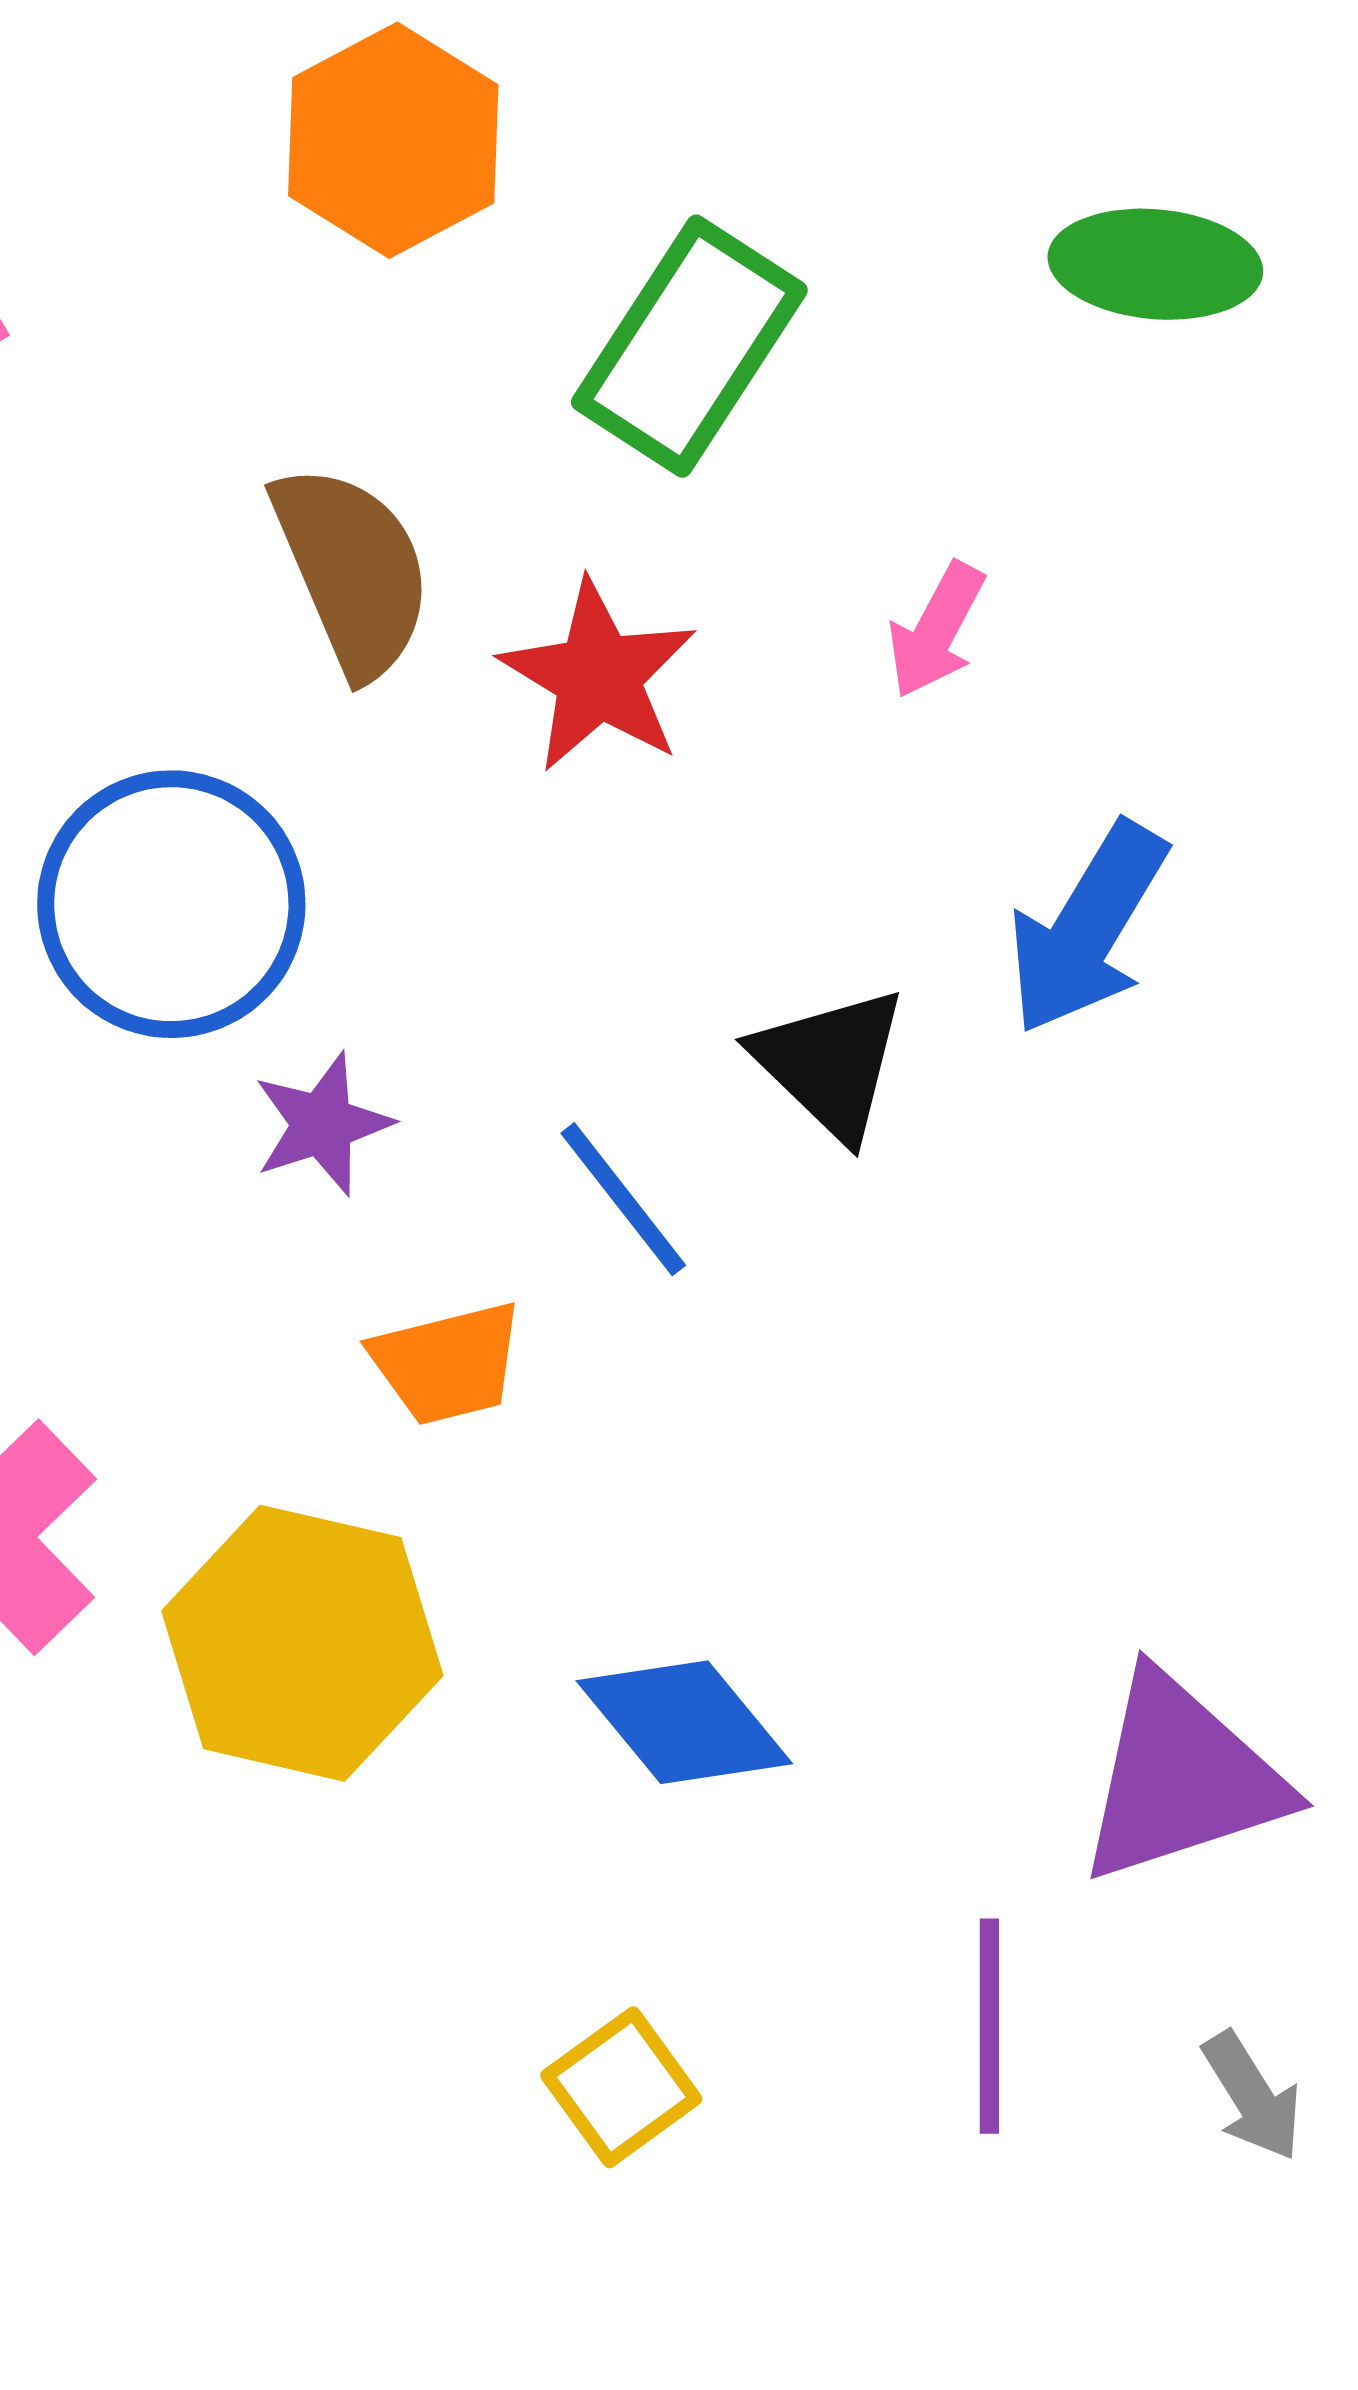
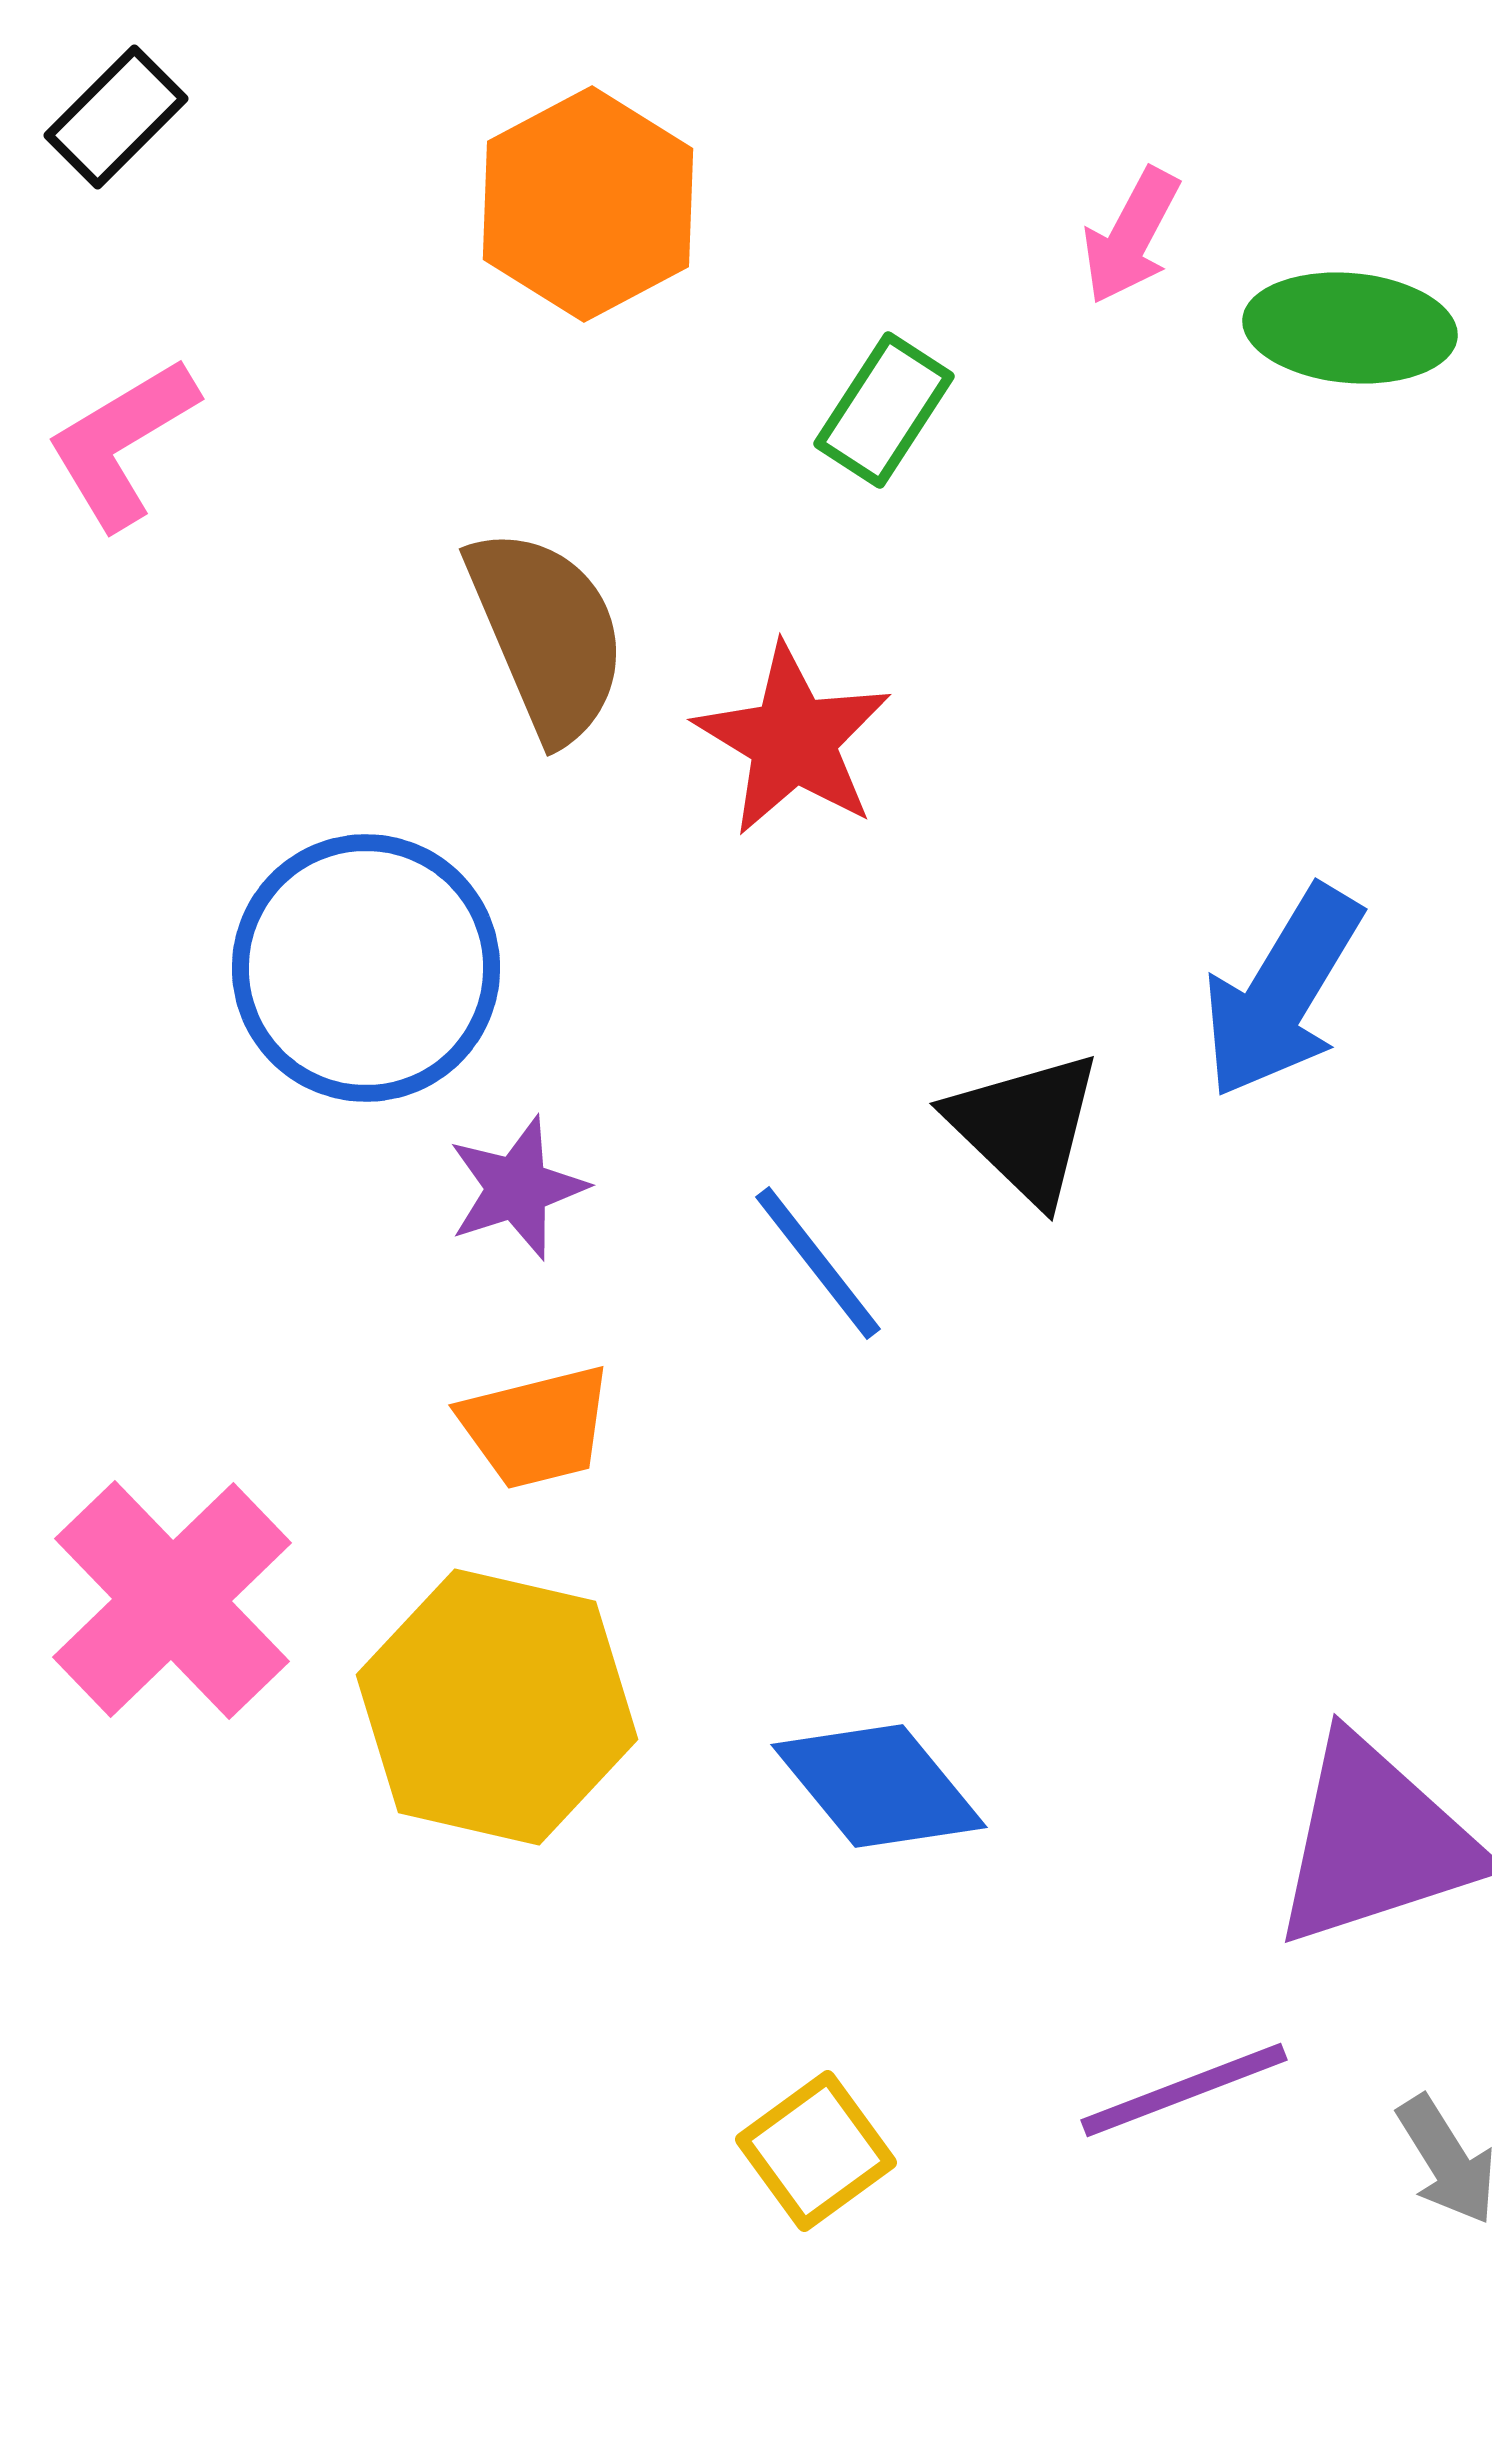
green rectangle: (689, 346) -> (884, 410), size x0.6
pink arrow: (936, 630) -> (1131, 236), moved
orange trapezoid: (447, 1363) -> (536, 1427), moved
purple line: (989, 2026) -> (1184, 2090), turned 69

